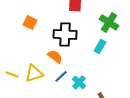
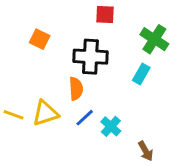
orange semicircle: (55, 56) -> (76, 89), turned 49

